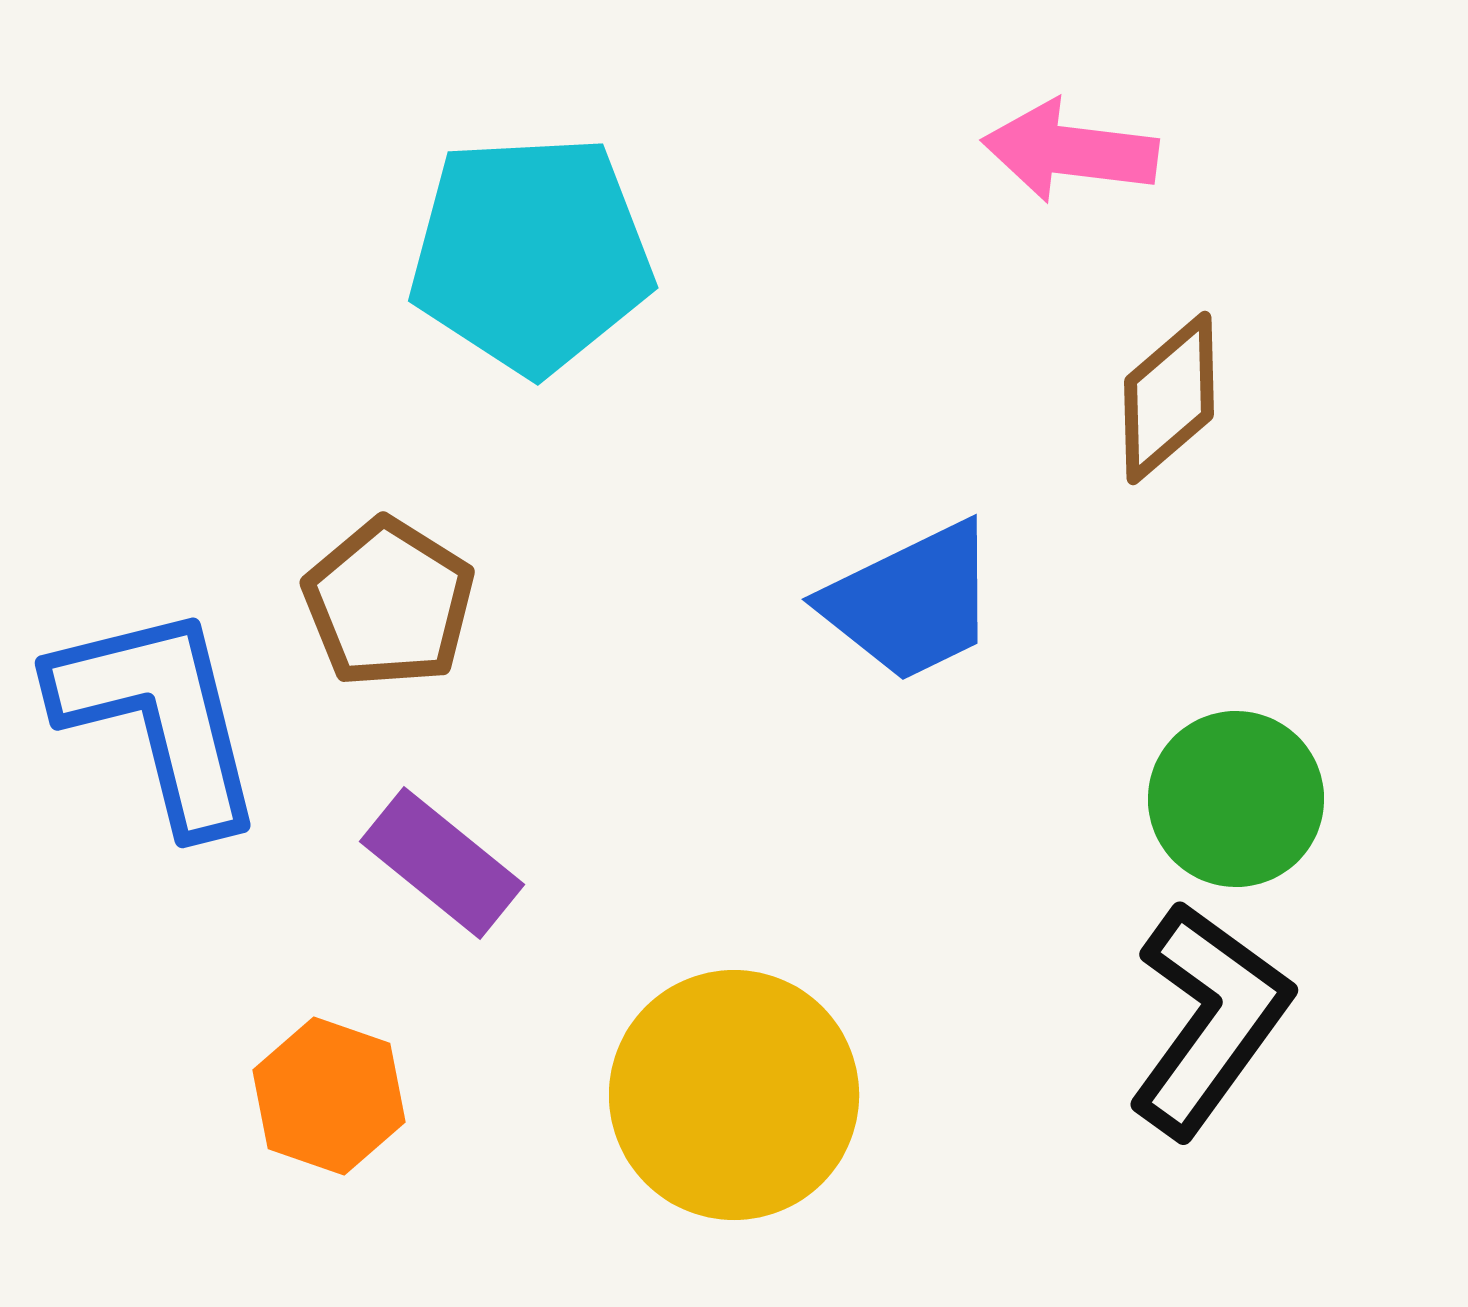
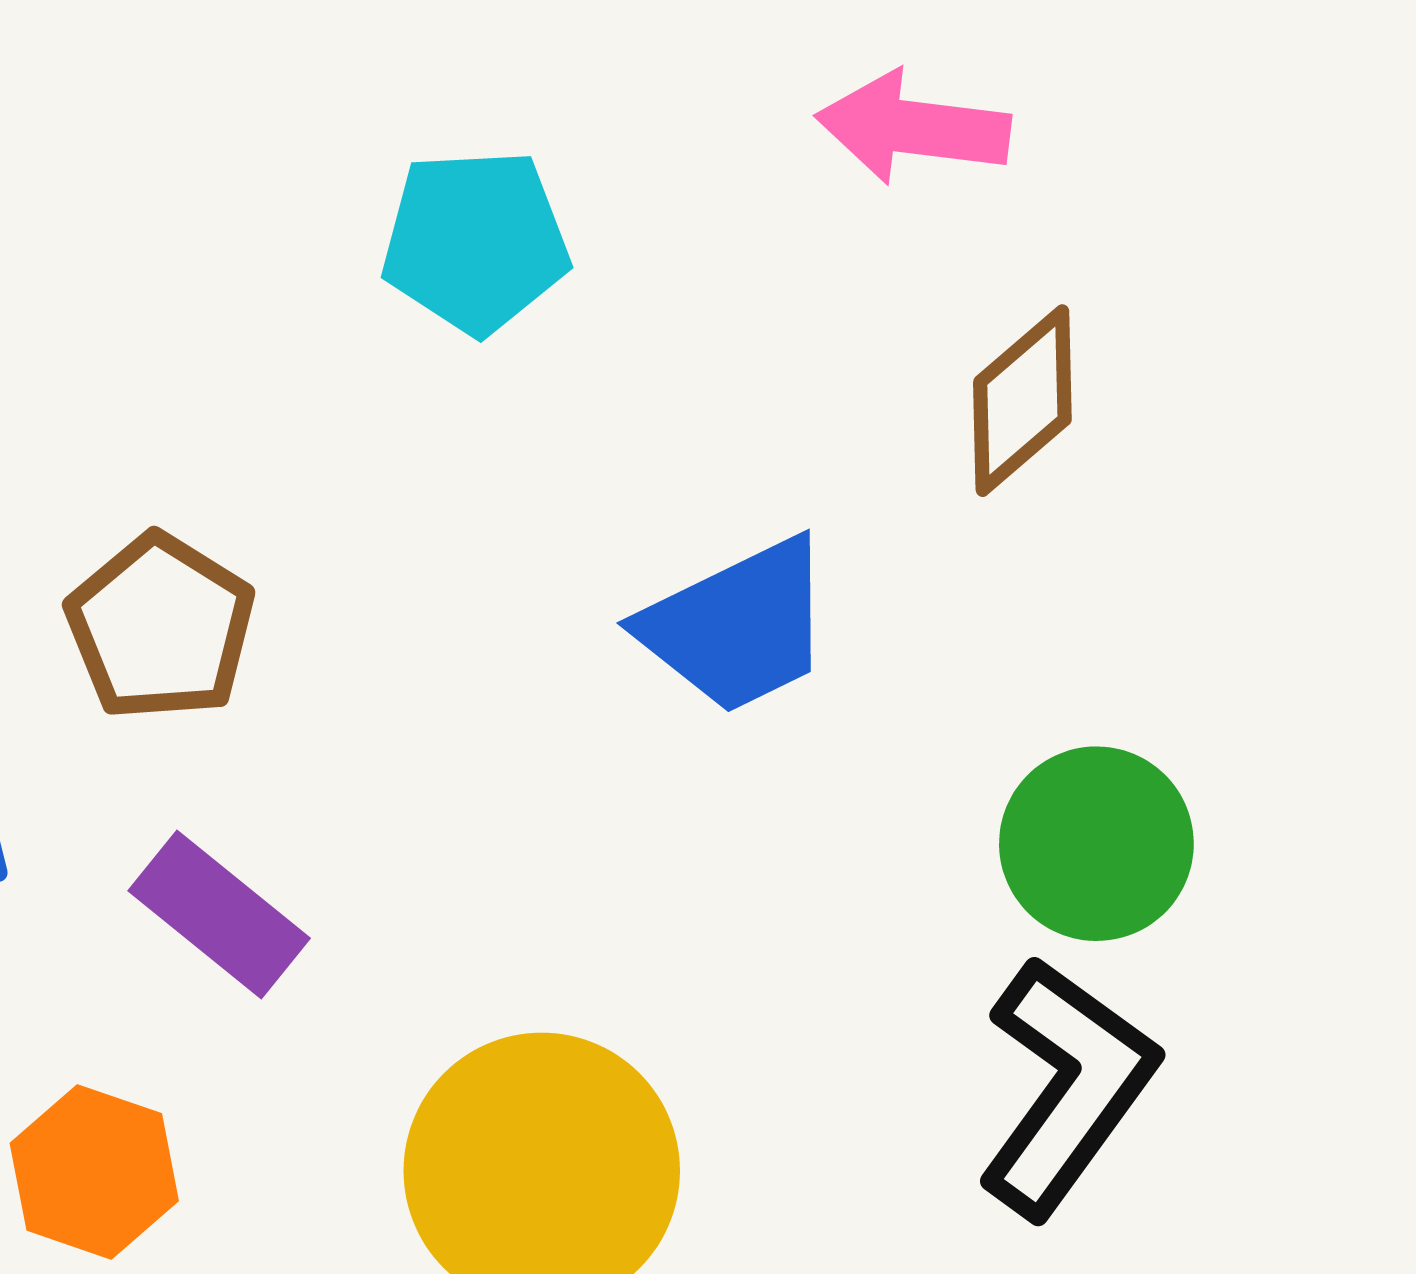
cyan pentagon: (531, 254) -> (475, 241), moved, size x0.7

